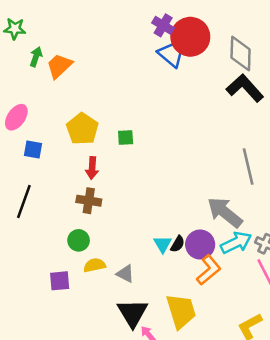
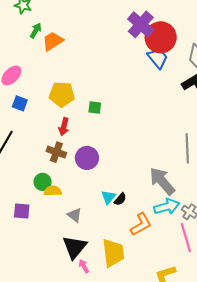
purple cross: (163, 25) -> (141, 24), size x1.5
blue trapezoid: (171, 55) -> (158, 58), moved
yellow pentagon: (82, 129) -> (62, 94), turned 30
purple circle: (200, 245) -> (87, 158), moved
yellow semicircle: (95, 265) -> (53, 191), moved

